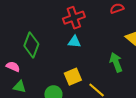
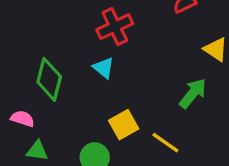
cyan triangle: (74, 42) -> (103, 68), moved, turned 40
green arrow: (116, 62) -> (193, 93), turned 66

